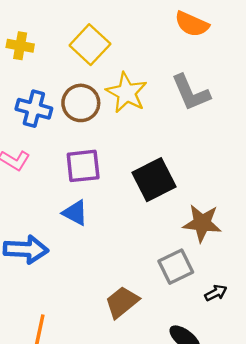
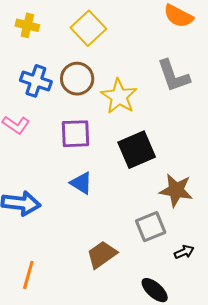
yellow star: (127, 93) -> (119, 96), moved
blue triangle: (75, 213) -> (81, 183), moved

